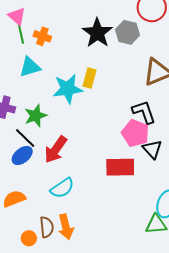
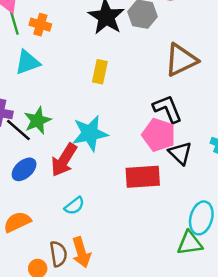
cyan star: (68, 89) -> (90, 133), moved
black line: (25, 138) -> (18, 130), moved
cyan semicircle: (62, 188) -> (74, 206), size x0.7

